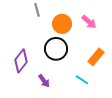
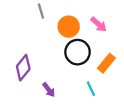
black circle: (56, 49) -> (78, 52), moved
cyan line: (82, 80) -> (91, 89), turned 32

